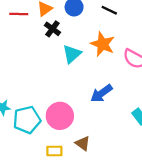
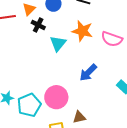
brown triangle: (83, 143) -> (79, 117), turned -40

